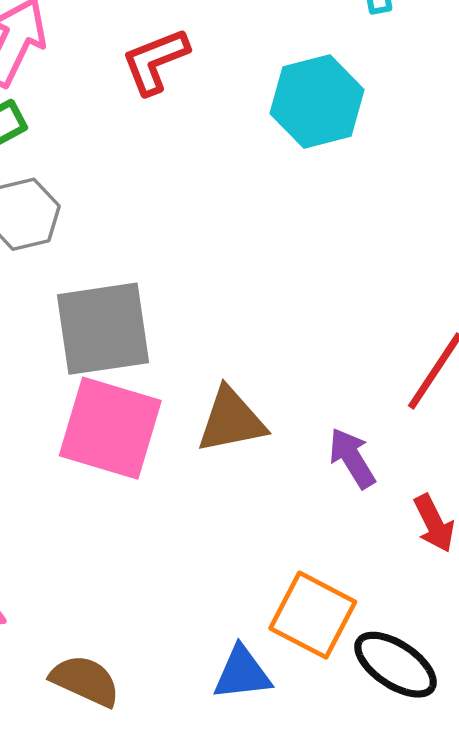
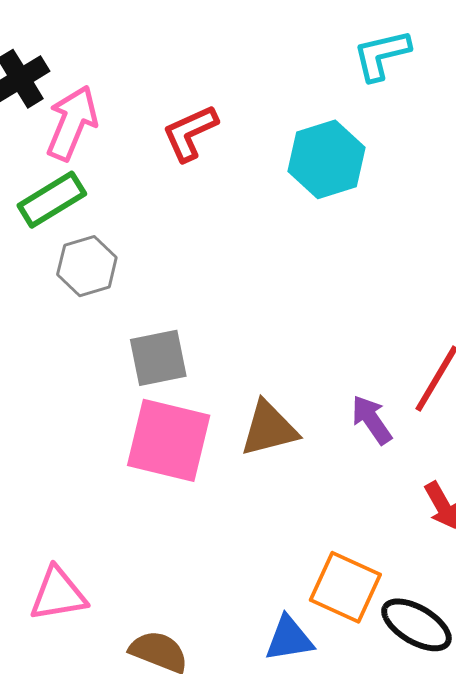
gray square: (103, 329) -> (158, 358), size x0.7
purple arrow: (352, 458) -> (372, 420), moved

